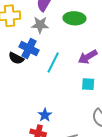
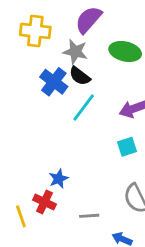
black semicircle: (16, 58) -> (80, 76), moved
cyan square: (88, 84) -> (127, 147), turned -32

